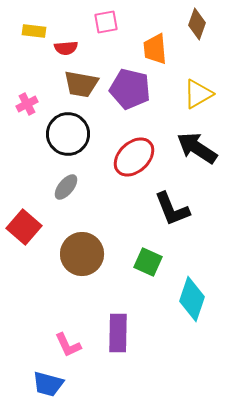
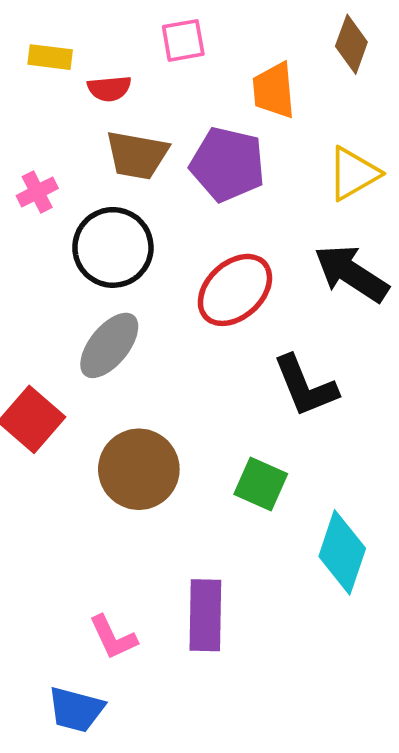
gray ellipse: (66, 187) -> (109, 345), size x1.4

